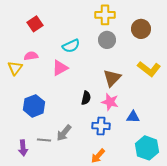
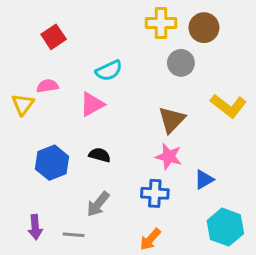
brown circle: (141, 29) -> (204, 28), moved
gray circle: (107, 40) -> (181, 63), moved
black semicircle: (86, 98) -> (100, 155), moved, turned -88
blue triangle: (133, 117) -> (204, 180), turned -32
gray line: (44, 140) -> (74, 235), moved

